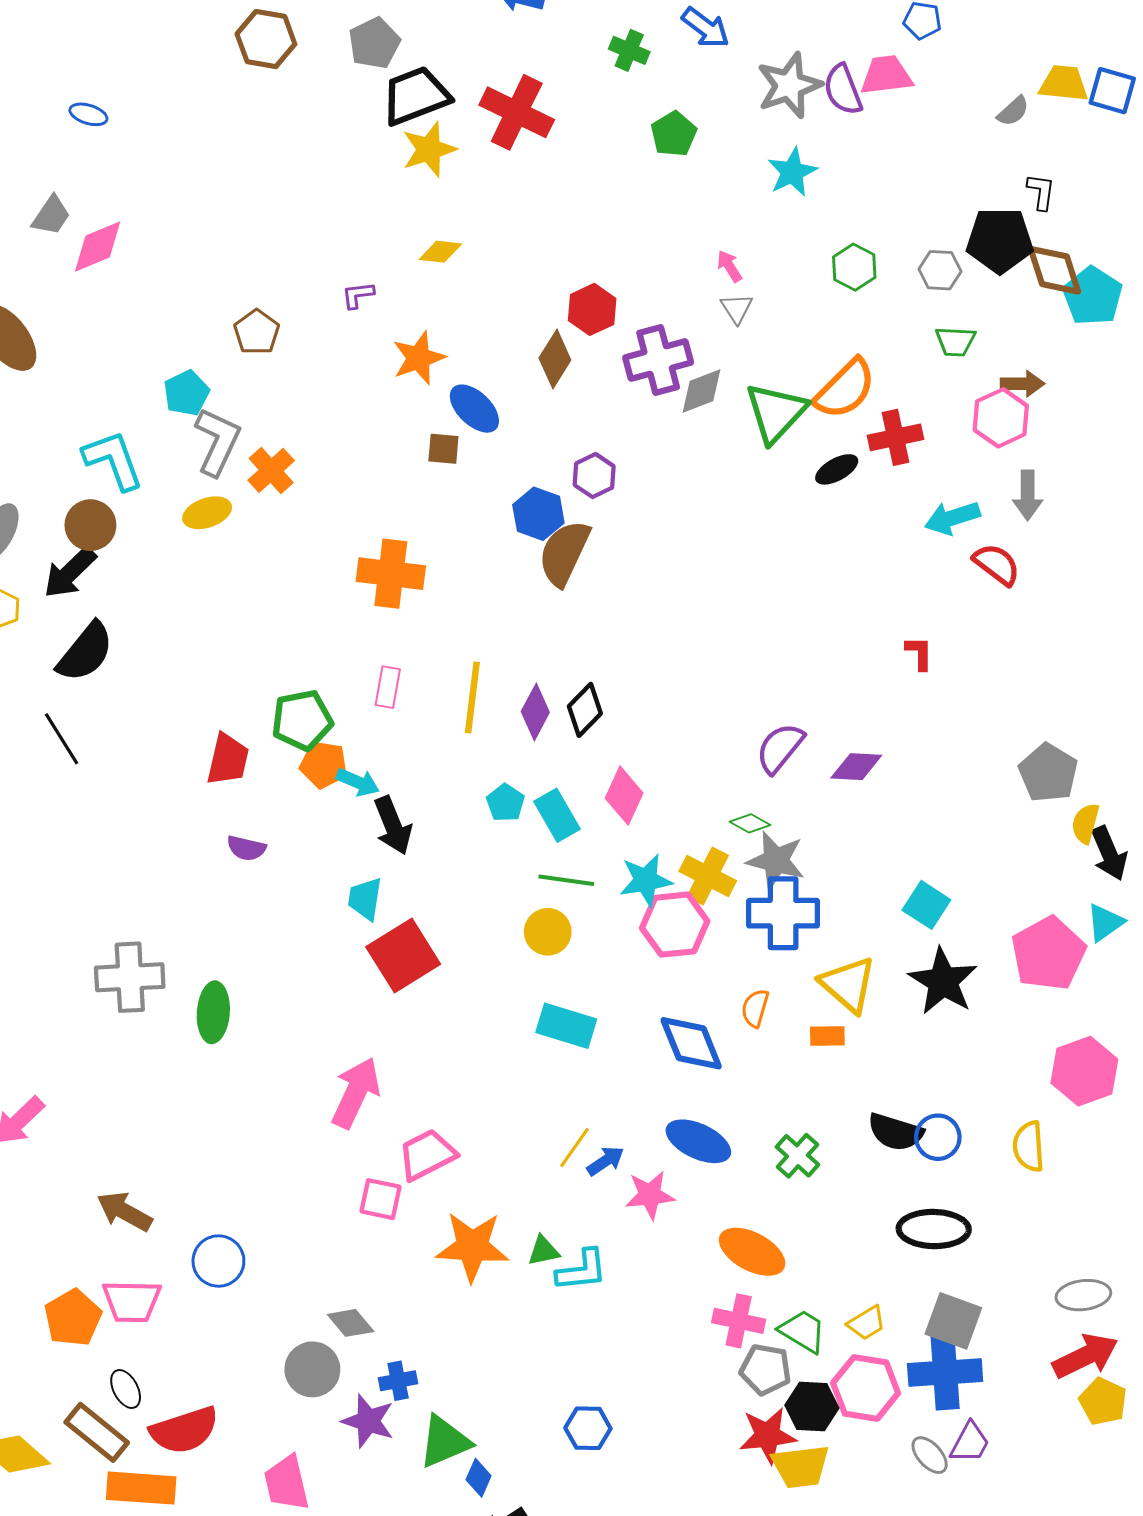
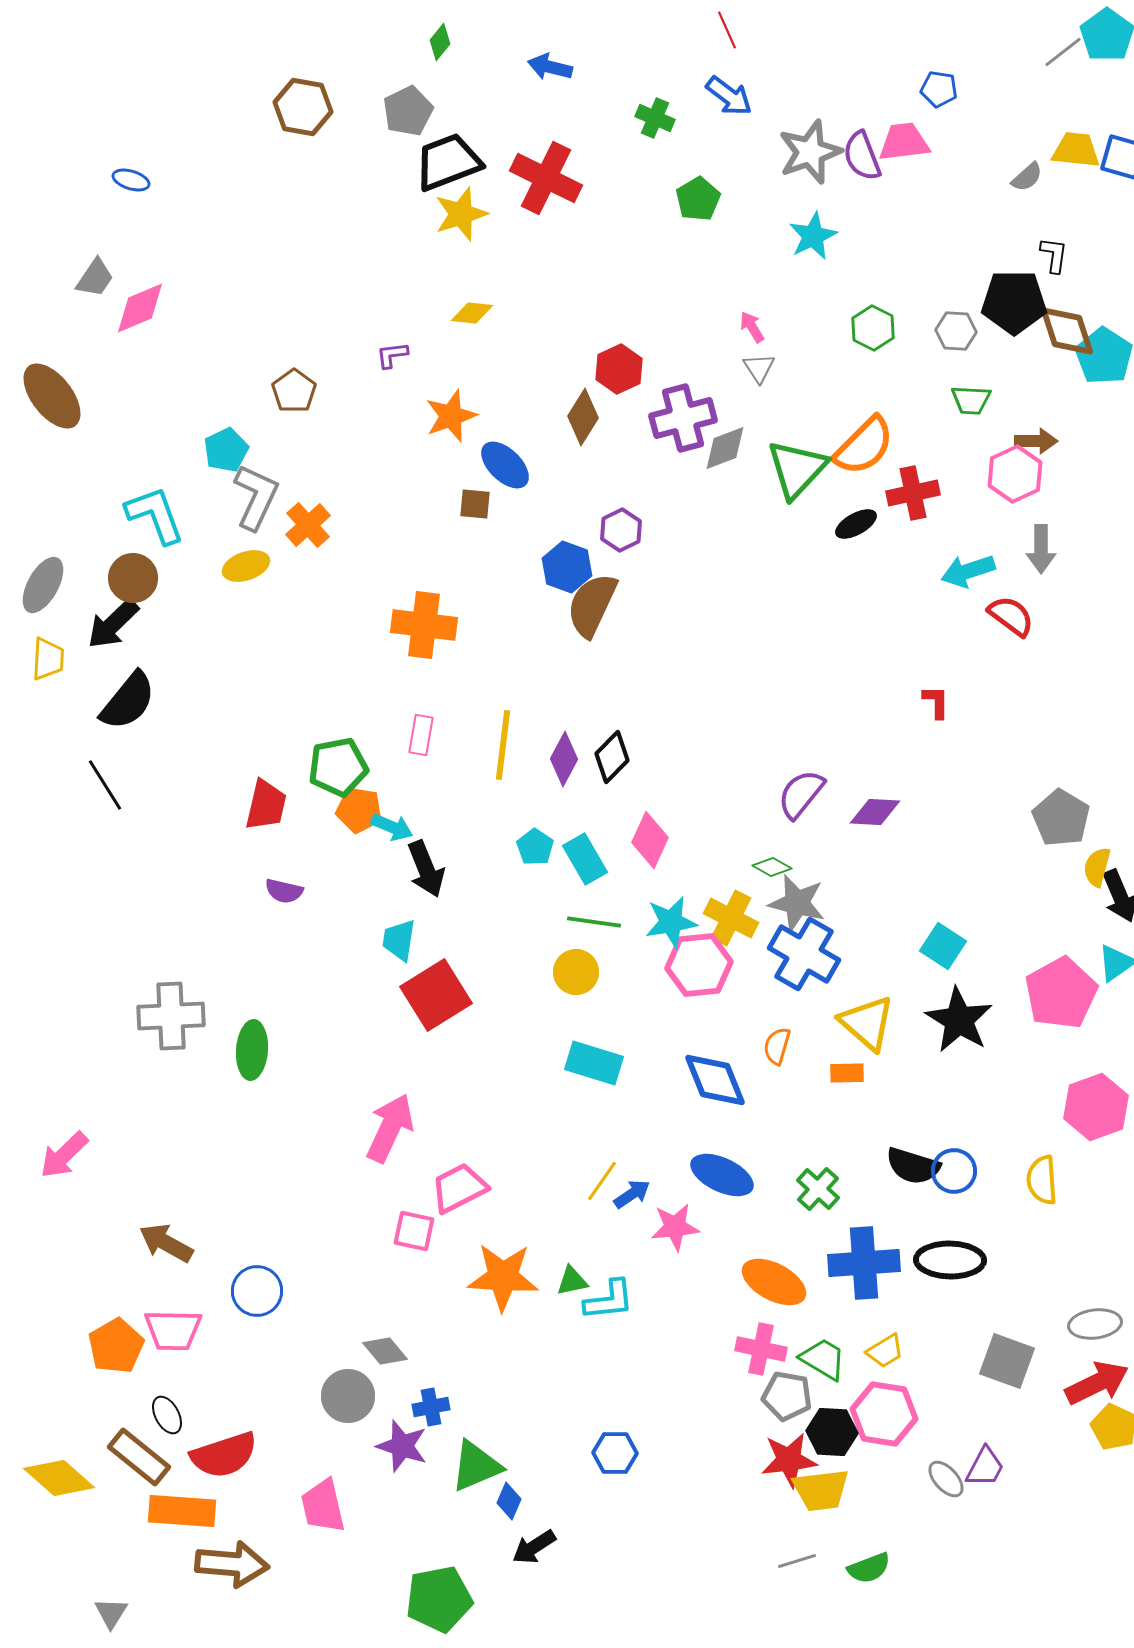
blue cross: (783, 913) -> (804, 954), turned 30
gray square: (953, 1321) -> (1007, 1361), moved
blue cross: (945, 1372) -> (864, 1263), moved

